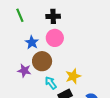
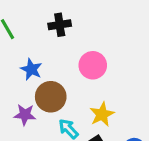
pink circle: (55, 38) -> (93, 65), moved

